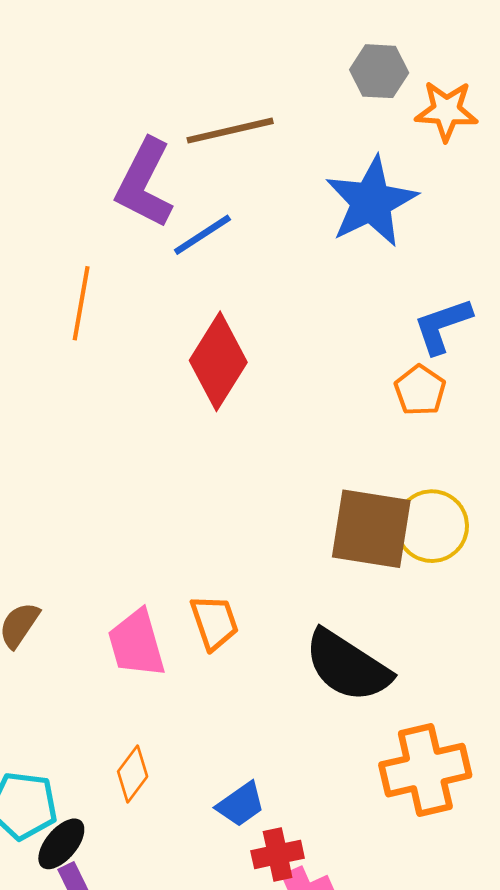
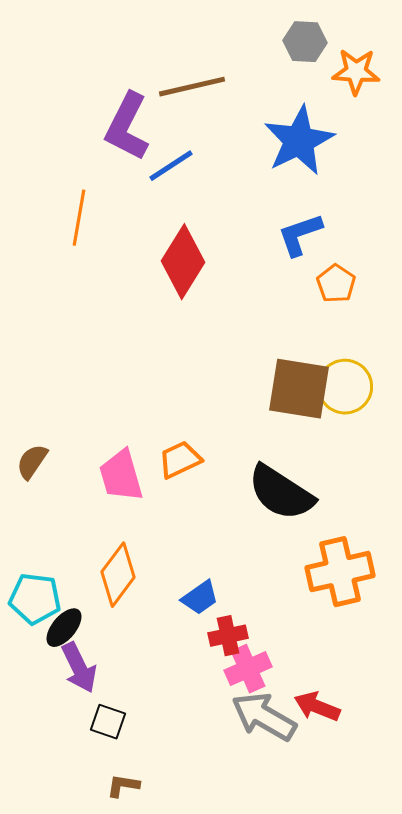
blue L-shape: (442, 326) -> (300, 235), moved
orange trapezoid: (214, 622) -> (180, 460), turned -96
orange diamond: (133, 774) -> (118, 575), size x1.5

